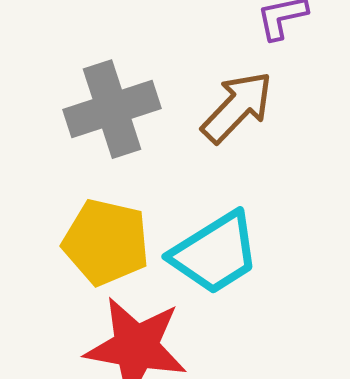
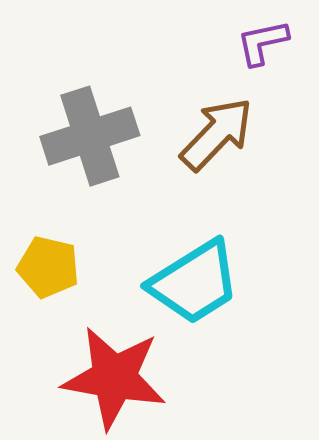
yellow pentagon: (106, 242) -> (48, 267), moved, size x0.7

